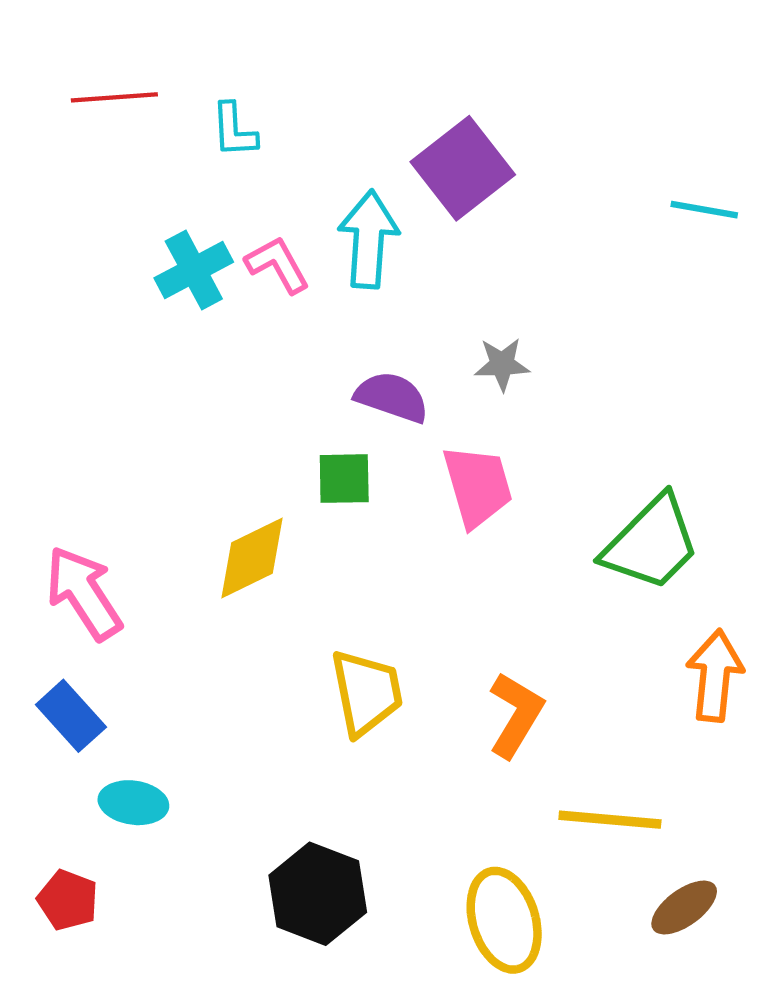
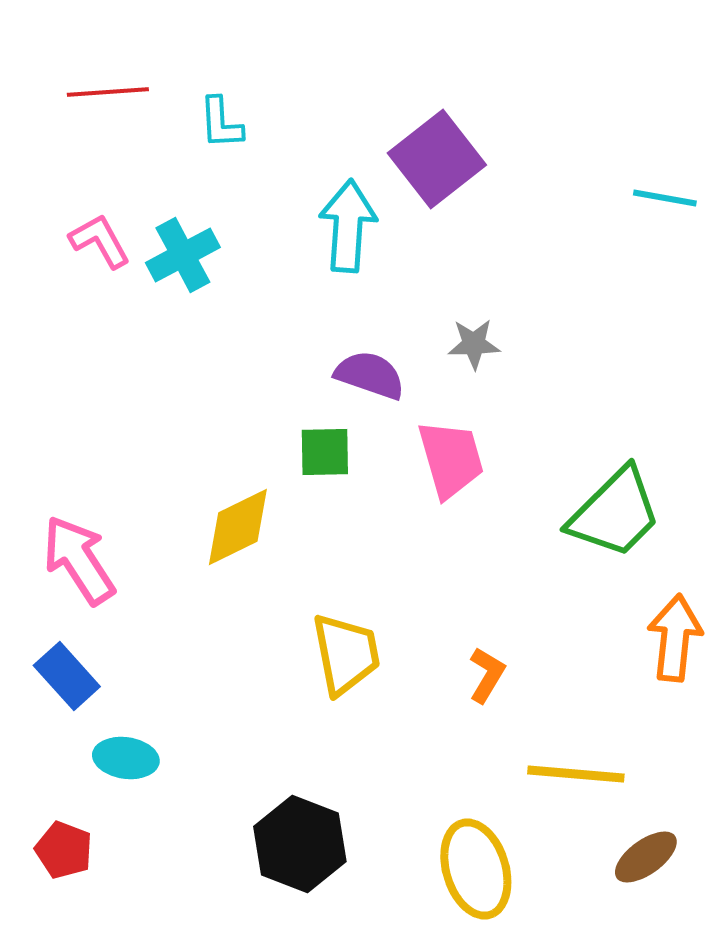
pink L-shape: (277, 265) -> (100, 241), moved
orange L-shape: (516, 715) -> (487, 675), size x0.7

